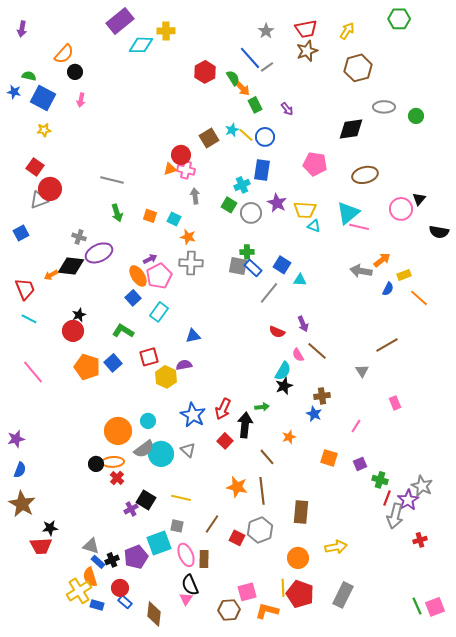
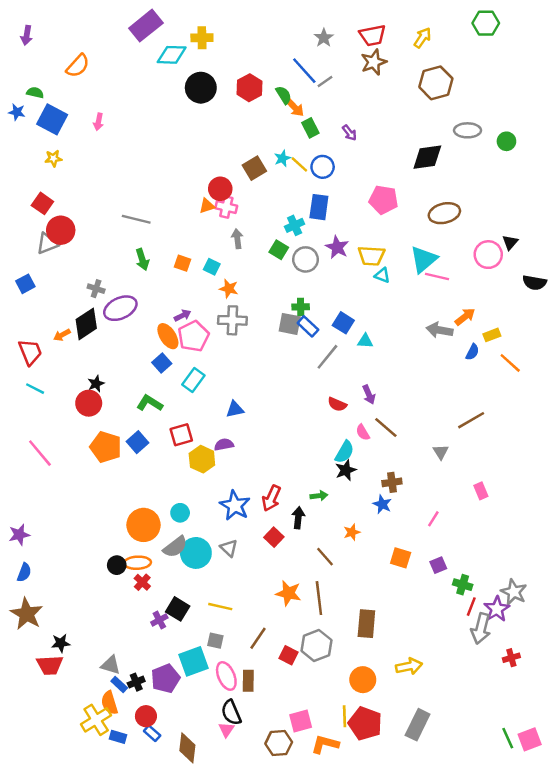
black circle: (75, 72) -> (201, 88), moved, size x1.6
black diamond: (71, 266) -> (86, 324), turned -40
black arrow: (245, 425) -> (298, 518), size x0.7

